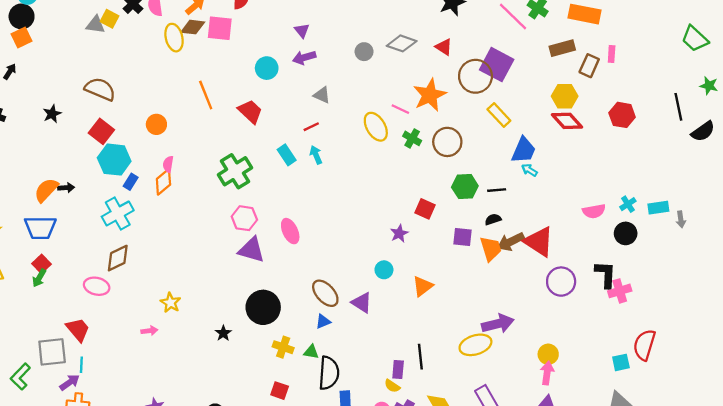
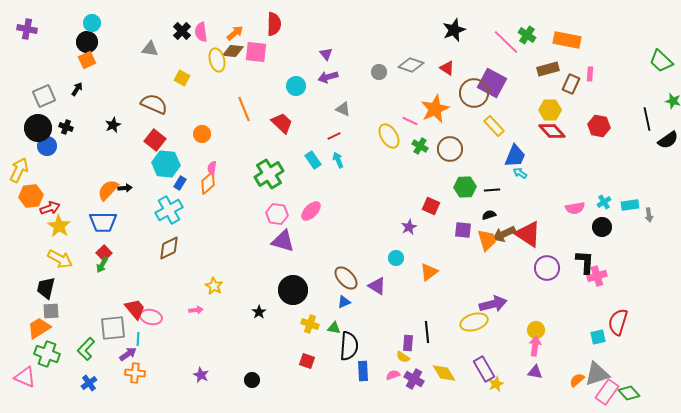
yellow square: (110, 19) -> (182, 78), moved
pink ellipse: (290, 231) -> (311, 211), moved, turned 70
pink ellipse: (97, 286) -> (151, 317), moved

